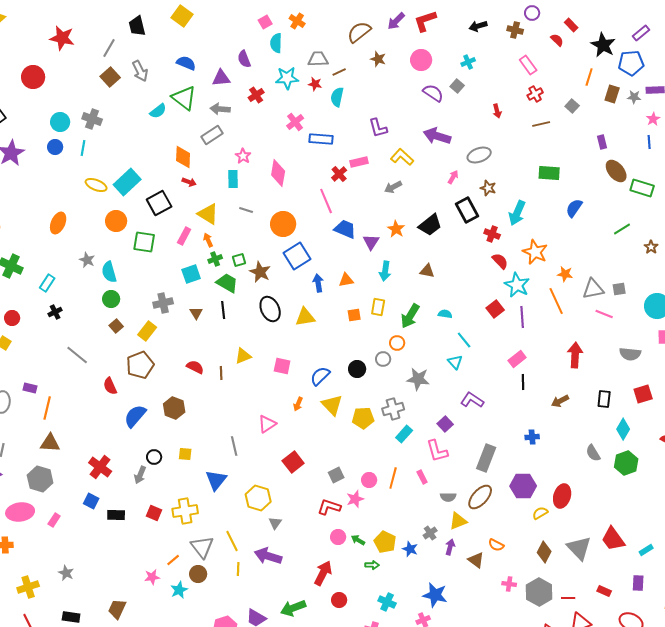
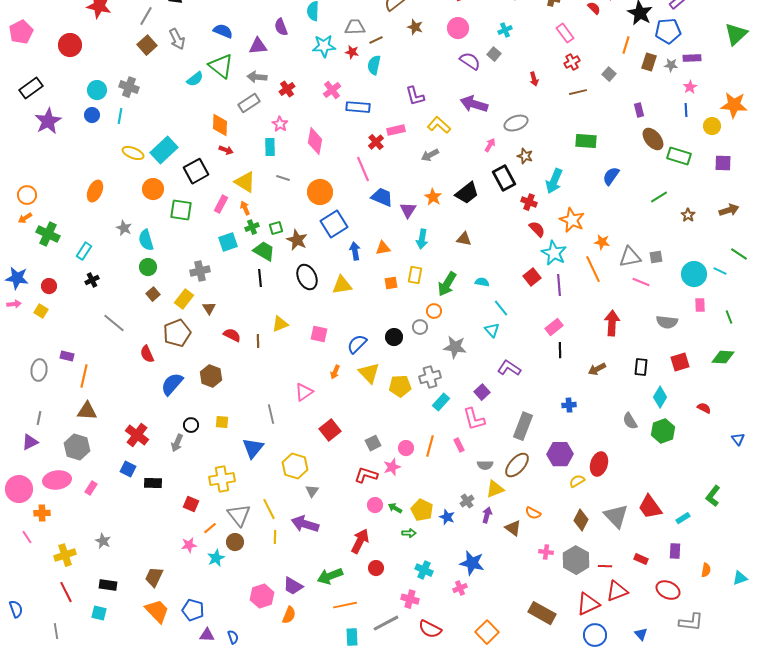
red cross: (256, 95) -> (287, 89), moved
brown triangle: (196, 313) -> (209, 308), moved
red square: (154, 513) -> (191, 504), moved

